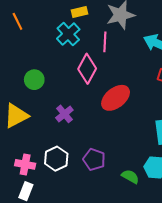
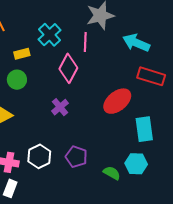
yellow rectangle: (80, 12) -> (22, 54), moved
red ellipse: (116, 98) -> (117, 101), moved
purple cross: (64, 114) -> (60, 107), moved

